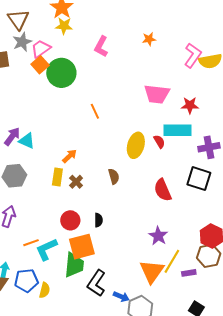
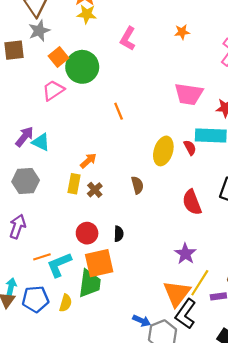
pink trapezoid: (41, 49) -> (53, 90), moved
black L-shape: (96, 283) -> (186, 314), moved
yellow semicircle: (45, 290) -> (66, 303), moved

